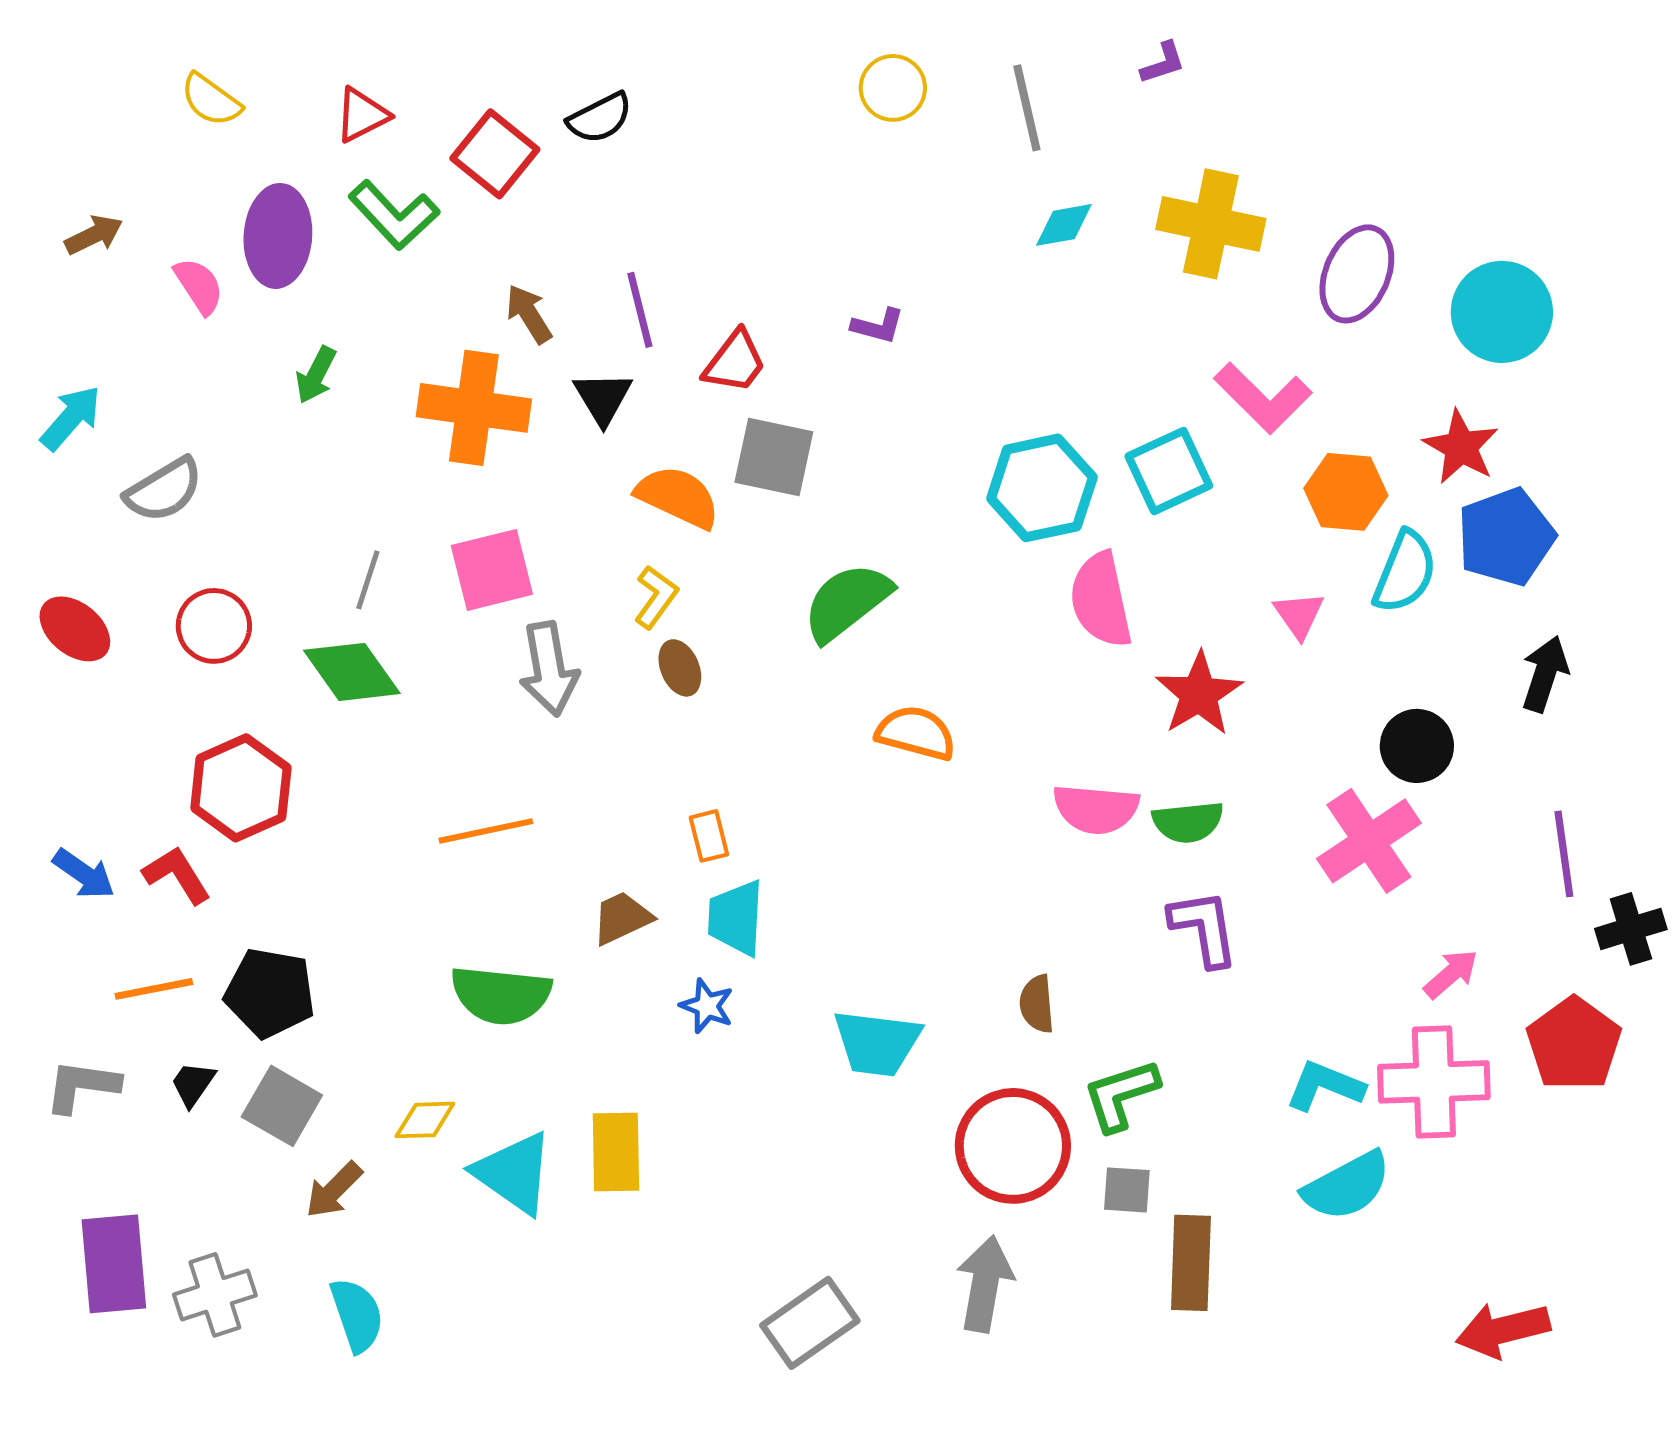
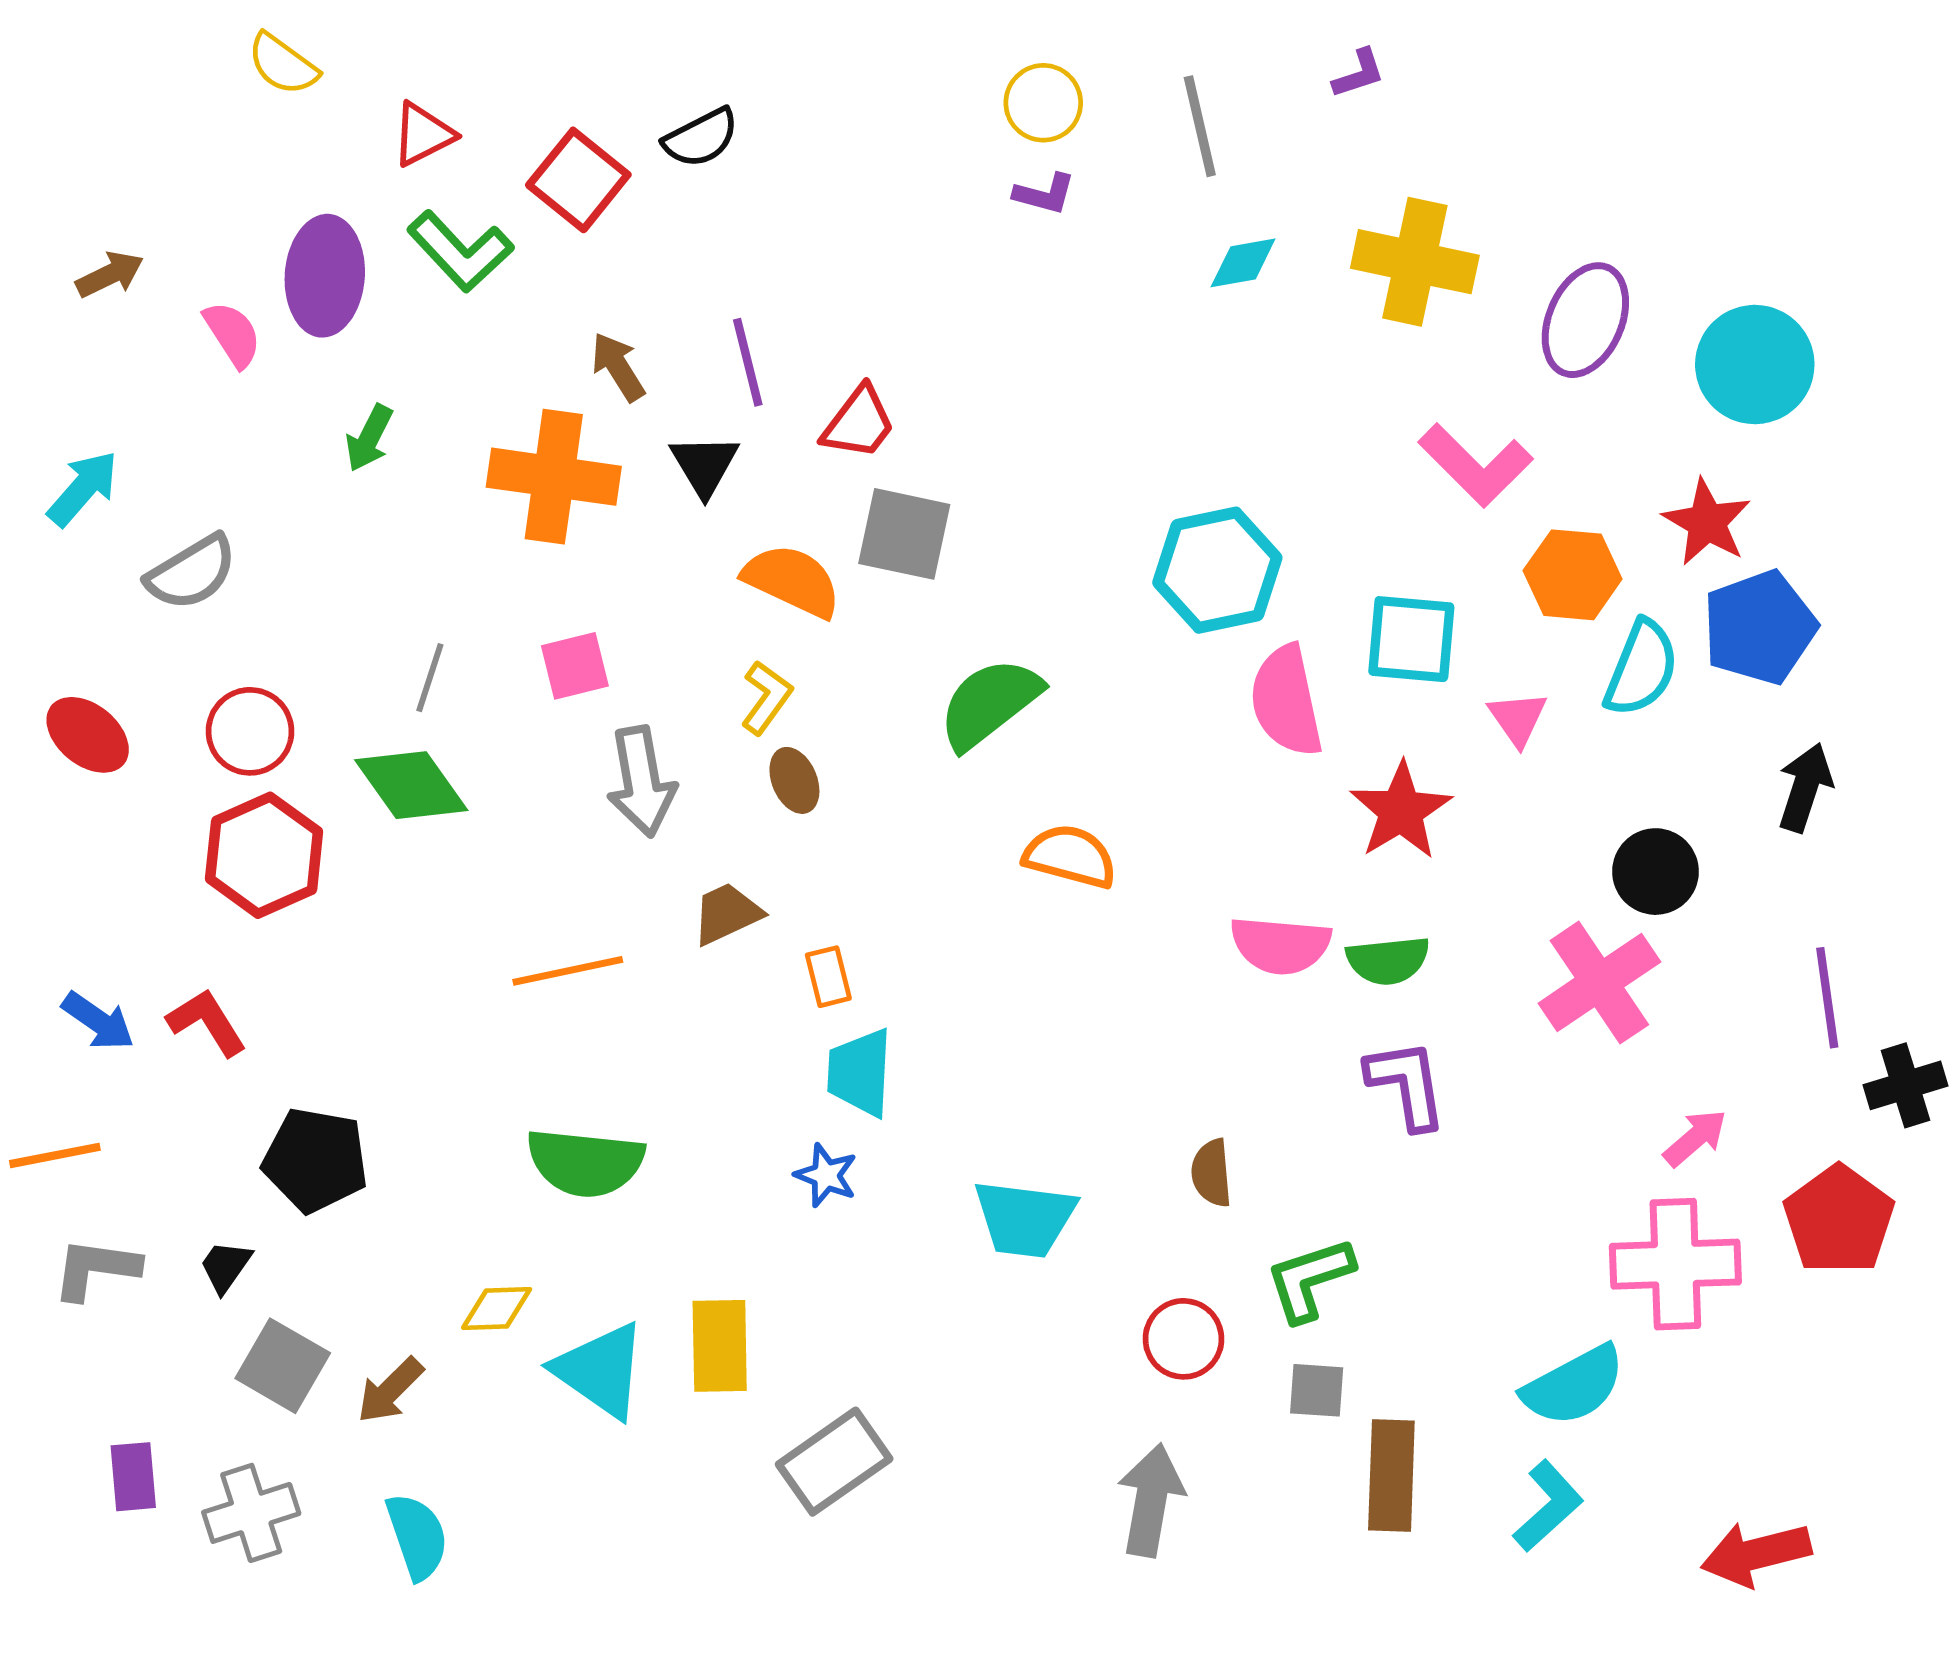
yellow semicircle: (211, 100) -> (283, 64), moved
purple L-shape: (878, 326) -> (1044, 194), moved
cyan square: (1169, 471) -> (1411, 639), moved, turned 30
pink square: (492, 570) -> (575, 666), size x0.7
red hexagon: (241, 788) -> (264, 855), moved
brown trapezoid: (622, 918) -> (727, 914), moved
orange line: (154, 989) -> (55, 1155), moved
cyan L-shape: (1325, 1086) -> (1548, 1506), moved, turned 116
gray square: (282, 1106) -> (283, 1366), moved
red circle: (1013, 1146) -> (1183, 1339), size x0.6
purple rectangle: (114, 1264) -> (133, 1477), size x0.6
gray rectangle: (810, 1323) -> (834, 1462), moved

